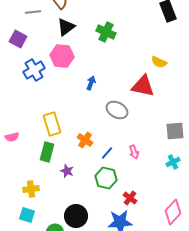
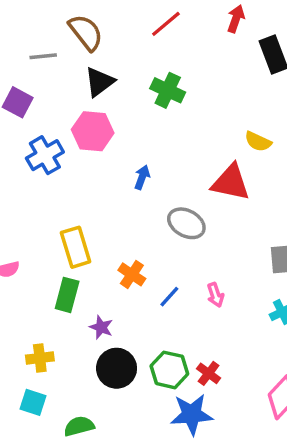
green hexagon: (106, 178) -> (169, 370), moved
black circle: (76, 216) -> (117, 368), moved

